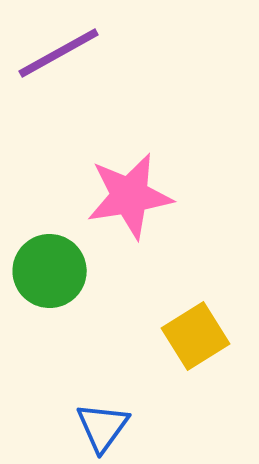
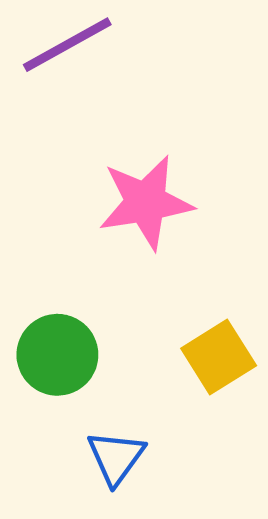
green circle: (50, 271) -> (57, 355), moved

